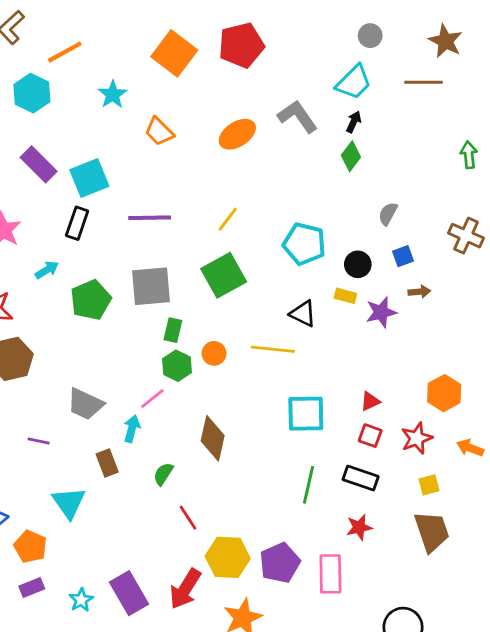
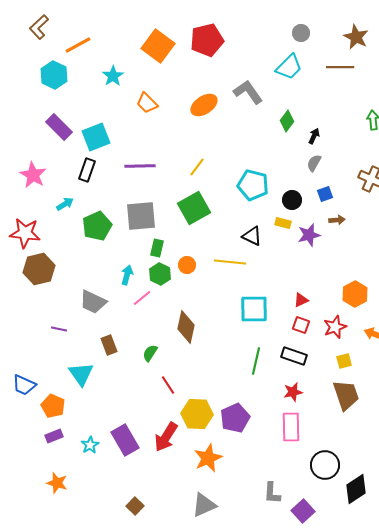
black arrow: (354, 122) -> (314, 136), moved
cyan arrow: (132, 429) -> (127, 275), moved
pink rectangle: (330, 574) -> (291, 427), moved

